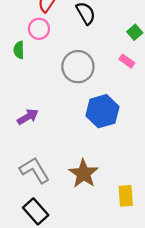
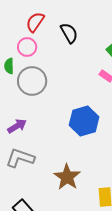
gray circle: (78, 67) -> (32, 81), moved
gray L-shape: (35, 170) -> (20, 158), moved, turned -40

